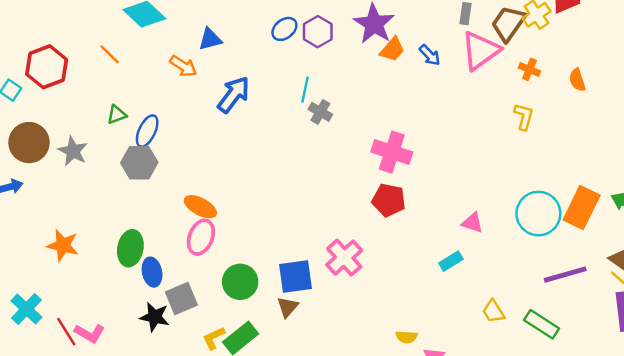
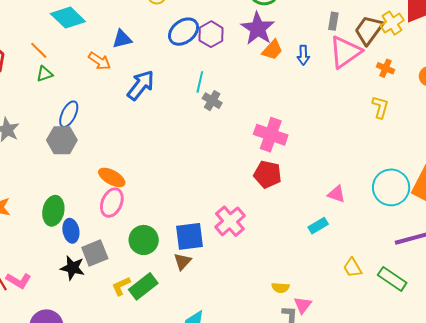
blue ellipse: (284, 29) -> (184, 32), size x1.4
blue arrow: (430, 55) -> (303, 55), turned 42
green triangle: (117, 114) -> (45, 74), moved

